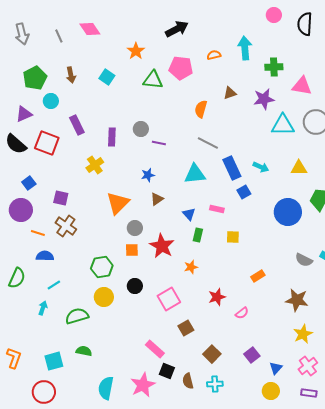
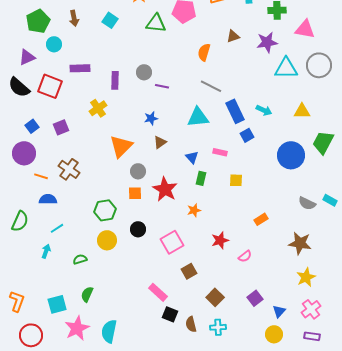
purple rectangle: (77, 125) -> (80, 68), turned -66
purple square: (61, 198) -> (61, 127), moved, turned -35
green semicircle: (77, 316) -> (80, 259), size x0.6
green semicircle: (84, 351) -> (87, 294), turned -77
pink star: (143, 385) -> (77, 328), moved
red circle: (44, 392) -> (31, 335), moved

